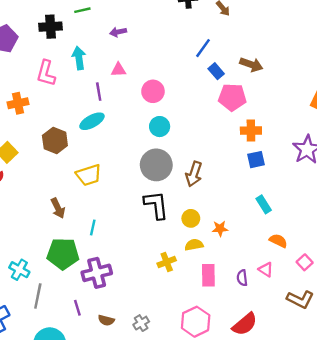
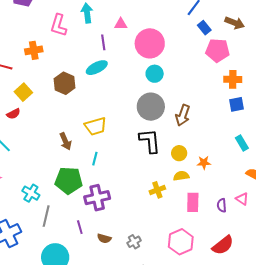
pink circle: (153, 91) -> (150, 43), size x1.5
yellow trapezoid: (89, 175) -> (96, 126), moved

